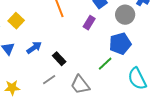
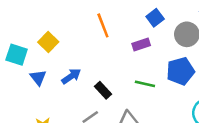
purple rectangle: (89, 23) -> (141, 44), turned 40
green line: (105, 64) -> (145, 84), moved, turned 56

